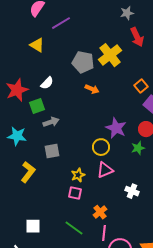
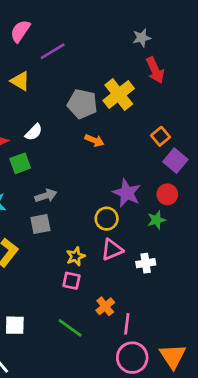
gray arrow: (51, 122) -> (46, 196), moved
white cross: (132, 191) -> (146, 263), moved, turned -32
pink line: (104, 233) -> (127, 324), moved

